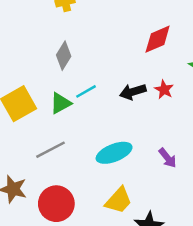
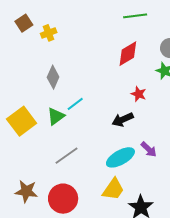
black arrow: (133, 92) -> (123, 119), moved
gray line: (50, 150) -> (66, 156), moved
cyan ellipse: (114, 153) -> (120, 157), moved

